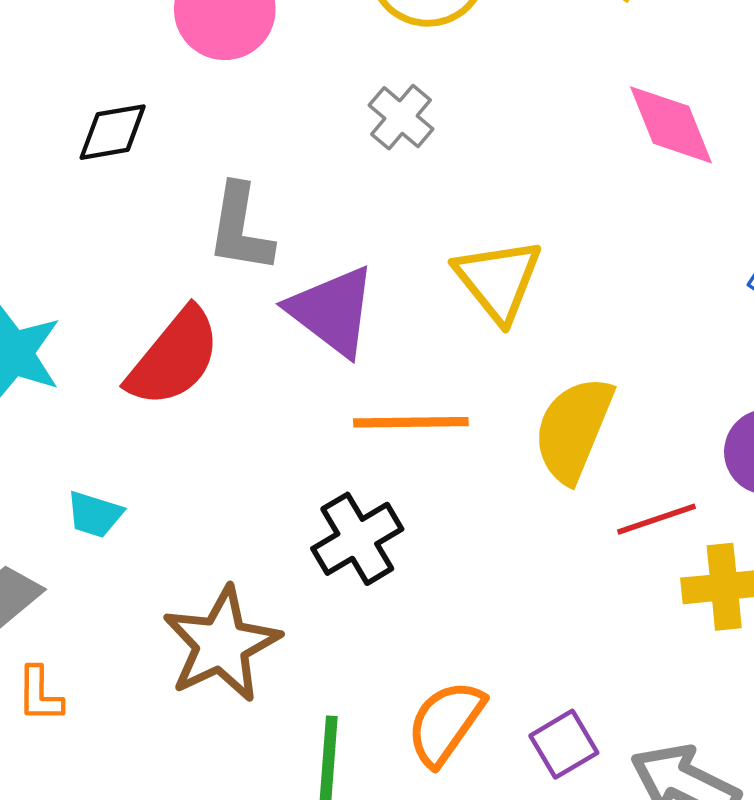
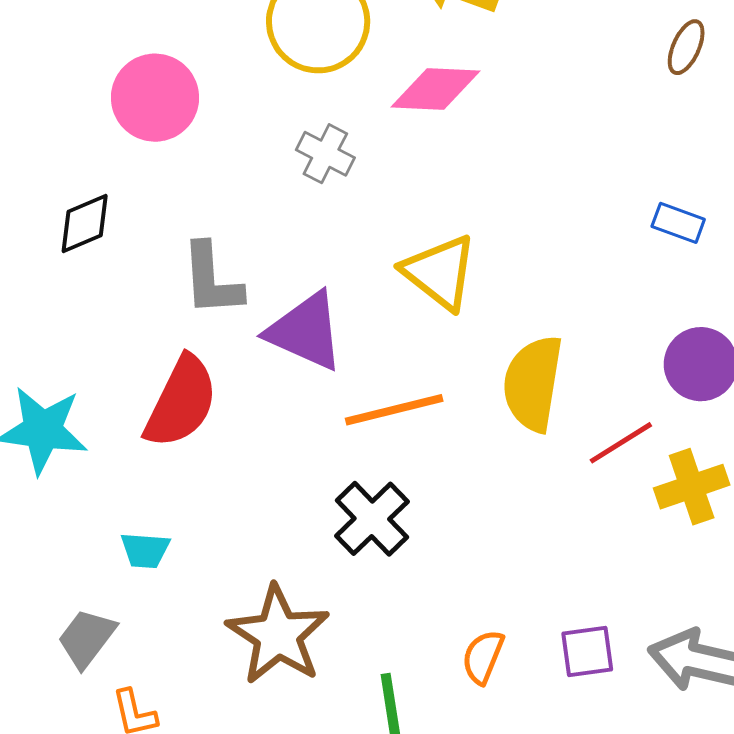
pink diamond: (671, 125) -> (435, 89), moved, turned -52
orange semicircle: (445, 723) -> (483, 657), size x0.7
purple square: (564, 744) -> (587, 651), turned 36

